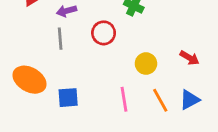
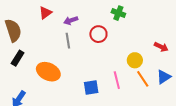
yellow circle: (146, 64) -> (135, 60), moved
blue square: (68, 98) -> (91, 88), moved

